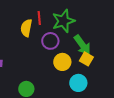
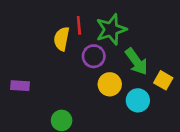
yellow square: (86, 59) -> (163, 80), moved
cyan circle: (78, 83) -> (138, 100), moved

